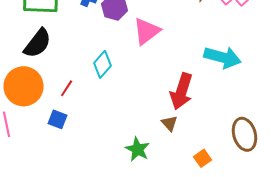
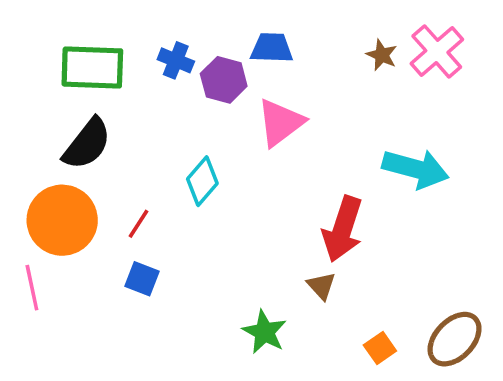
blue square: (58, 119) -> (142, 279), moved
brown ellipse: (245, 134) -> (455, 339), moved, turned 60

